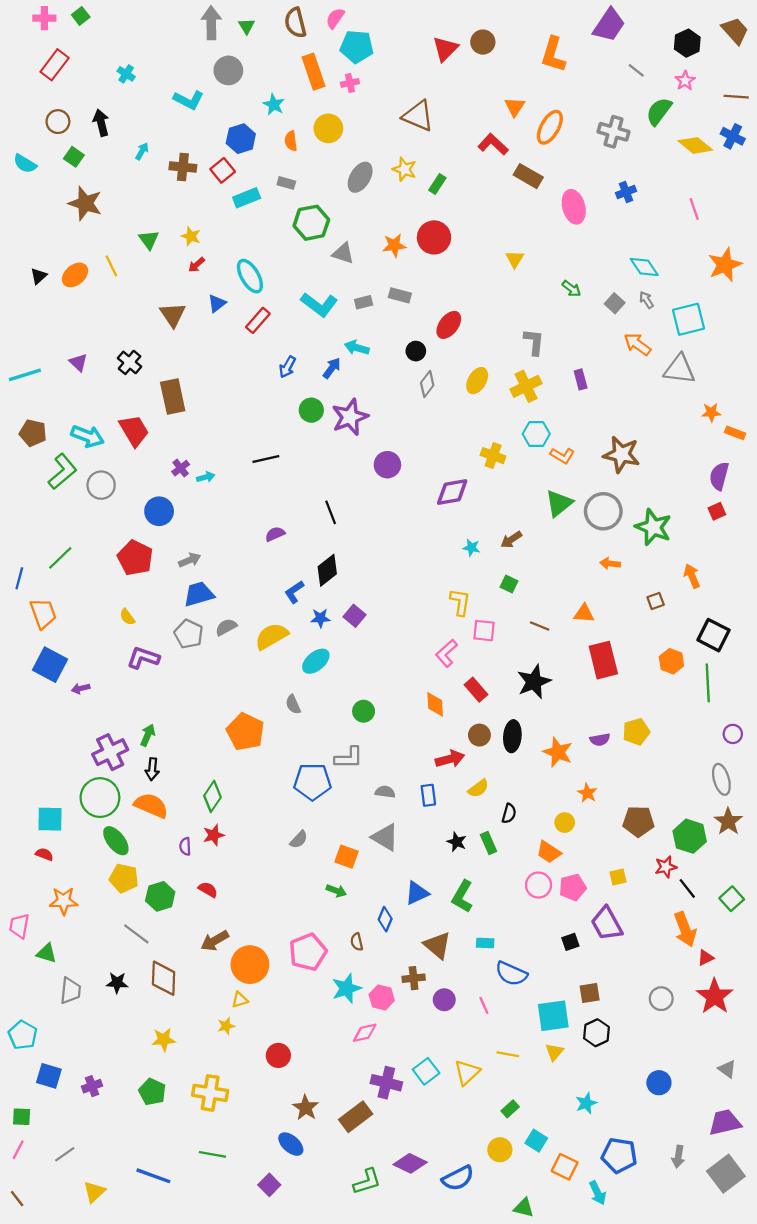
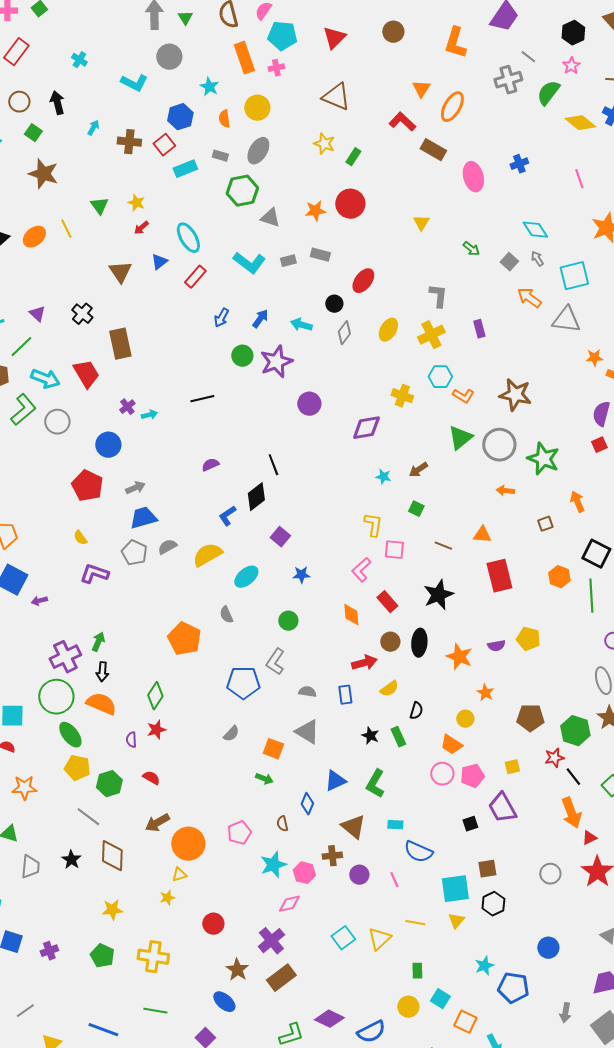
red triangle: (445, 49) -> (334, 38), moved
gray cross: (613, 132) -> (508, 80), moved, turned -32
gray ellipse: (360, 177) -> (258, 151), moved
cyan arrow: (357, 348) -> (301, 325), moved
black line: (331, 512) -> (273, 465), moved
green line: (60, 558) -> (21, 347), moved
blue star: (320, 618) -> (301, 575), moved
yellow pentagon: (636, 732) -> (528, 639), turned 30
gray L-shape: (349, 758) -> (275, 662), turned 124
pink pentagon: (308, 952) -> (239, 833), size x0.7
black star: (117, 983) -> (71, 860), turned 30
purple cross: (386, 1083) -> (271, 941), moved, turned 36
green rectangle: (510, 1109) -> (417, 971), turned -49
blue pentagon: (619, 1155) -> (513, 988), moved

